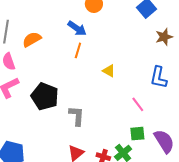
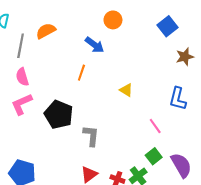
orange semicircle: (32, 39) -> (46, 31), moved
orange line: (78, 50) -> (81, 73), moved
green square: (137, 134) -> (154, 156), turned -35

